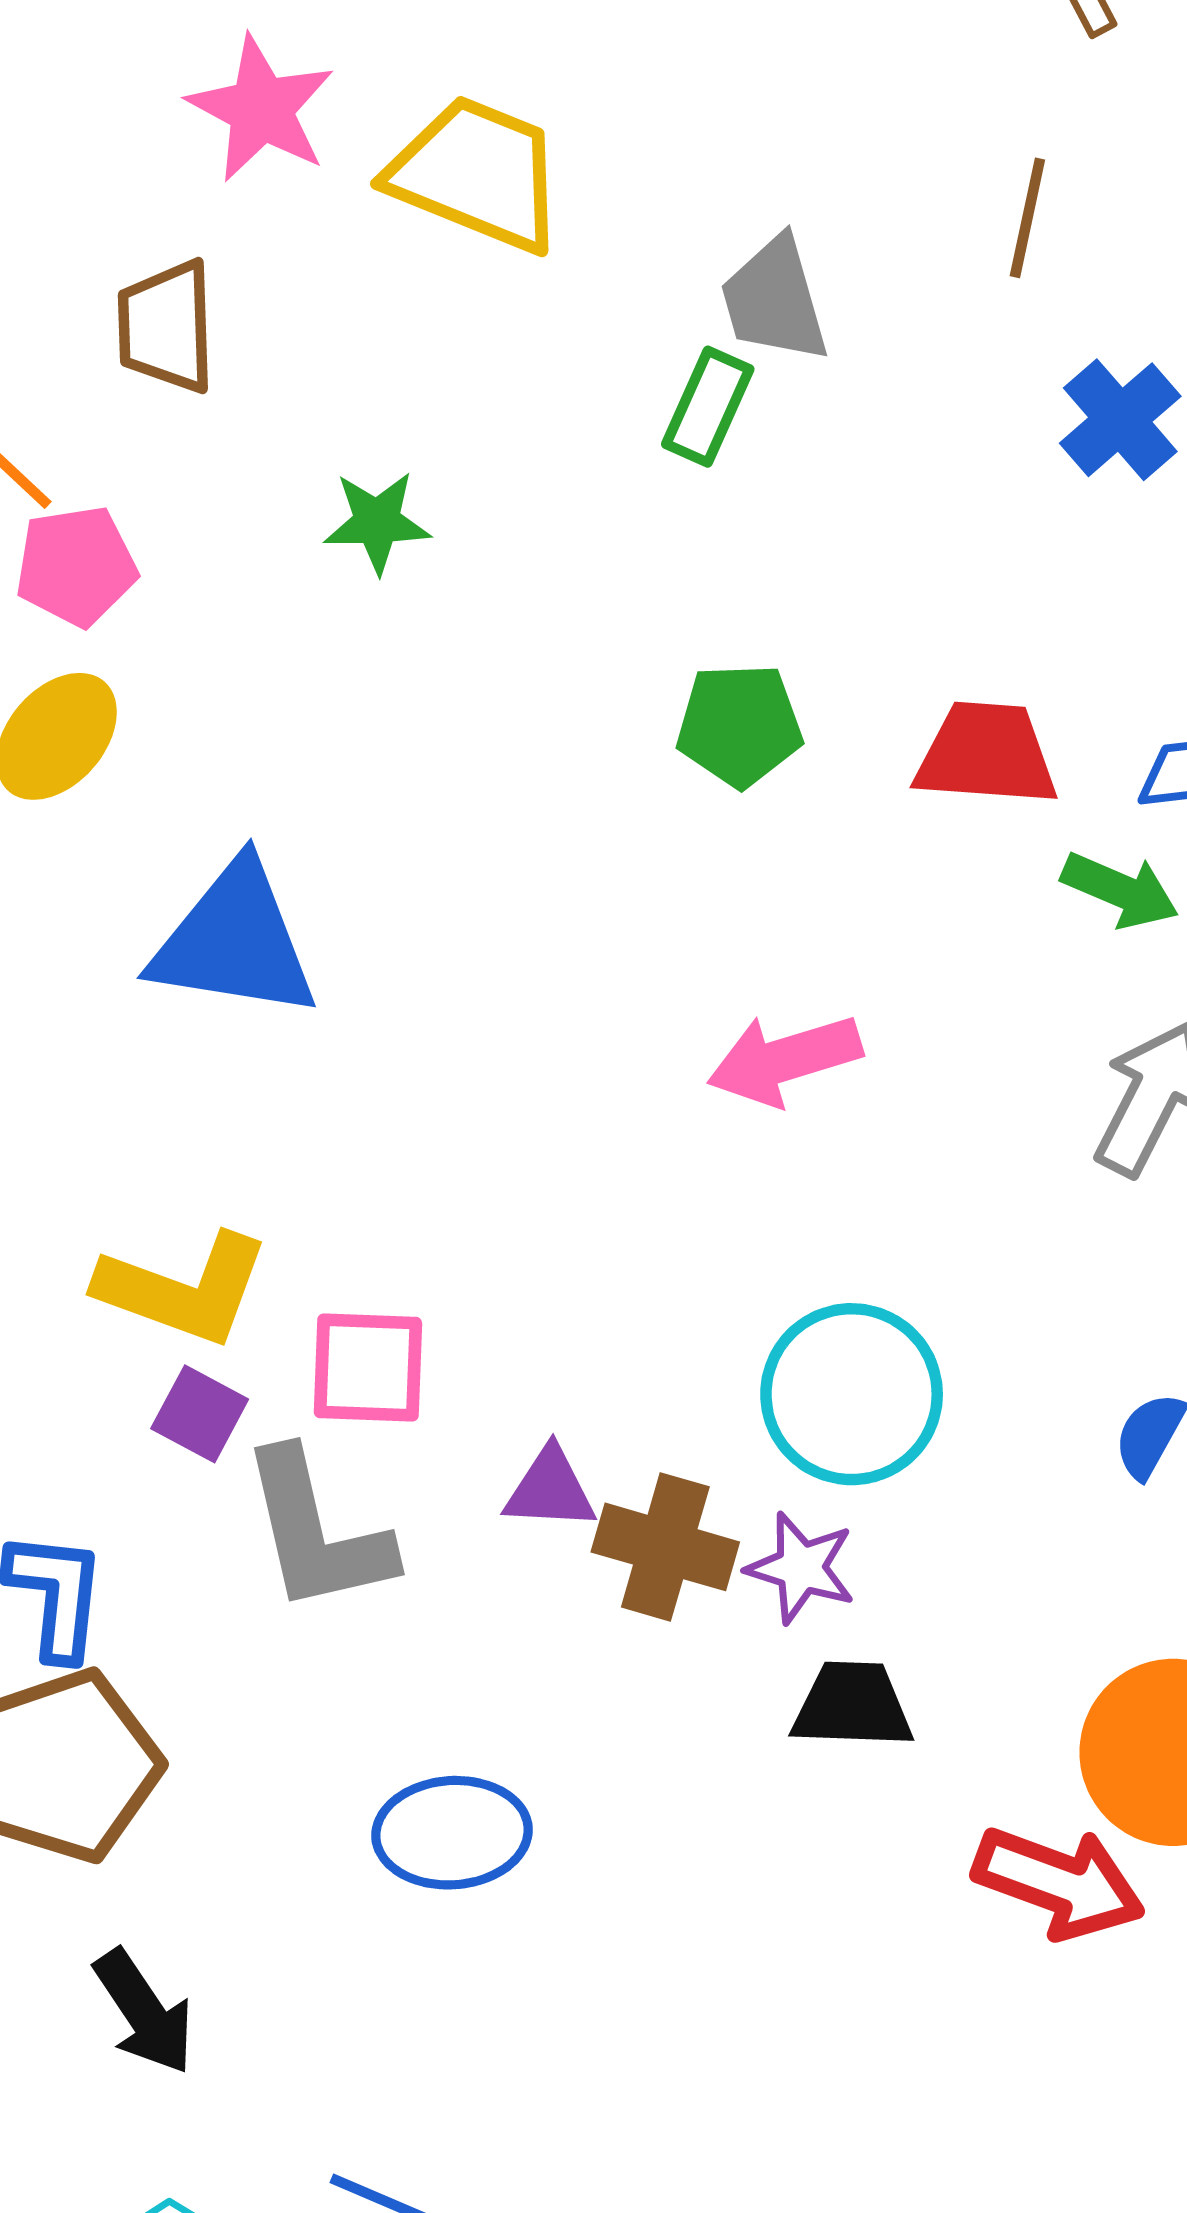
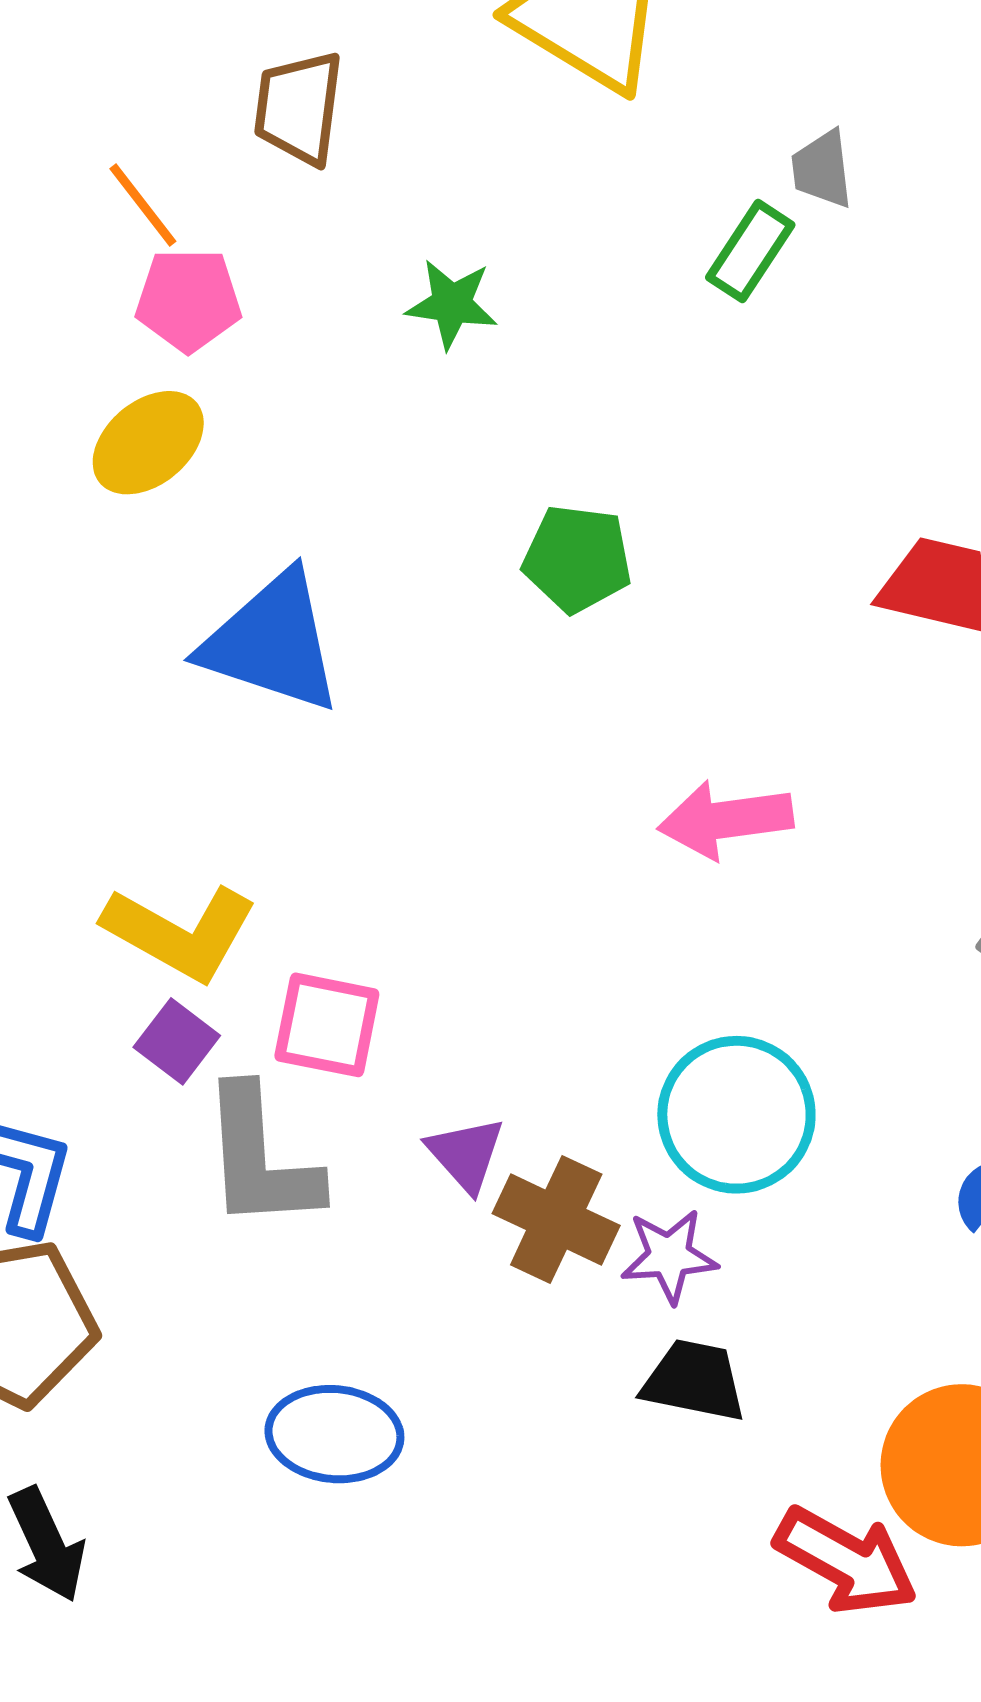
gray trapezoid: (775, 300) -> (822, 169), size x0.7
green pentagon: (739, 725) -> (577, 559), moved
purple triangle: (550, 1489) -> (466, 1154), turned 36
purple star: (801, 1568) -> (669, 1256), turned -30

